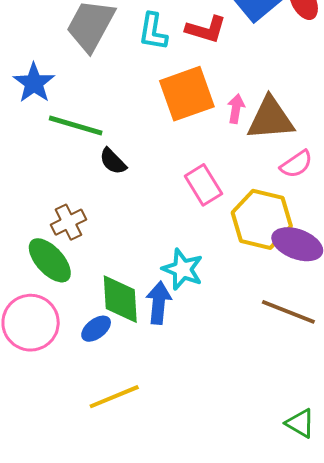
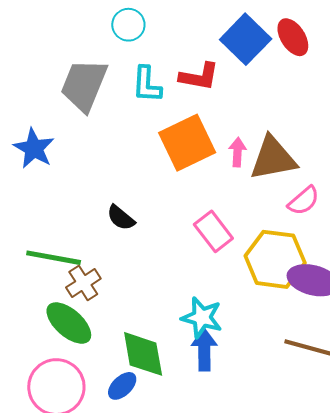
green line: (76, 126) -> (54, 258), moved
blue arrow: (159, 303) -> (204, 350), moved

